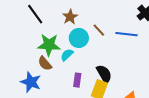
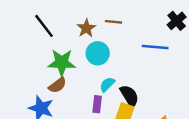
brown line: (99, 30) -> (113, 22), moved, turned -40
cyan semicircle: (67, 55) -> (107, 84), moved
brown semicircle: (45, 63) -> (57, 85), turned -84

